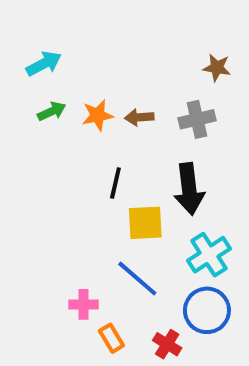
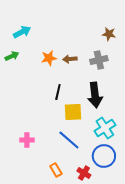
green arrow: (52, 111) -> (12, 56), moved
pink cross: (84, 304) -> (27, 140), moved

